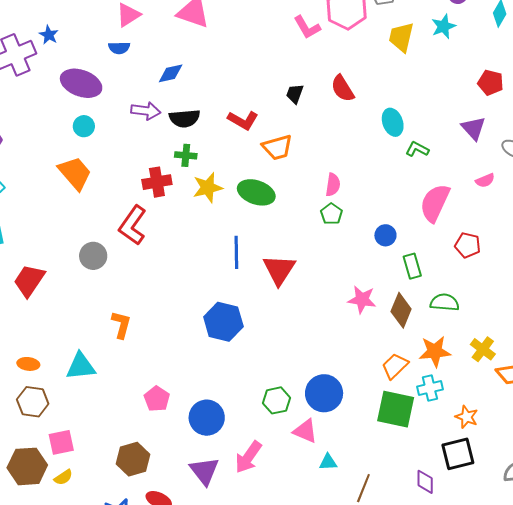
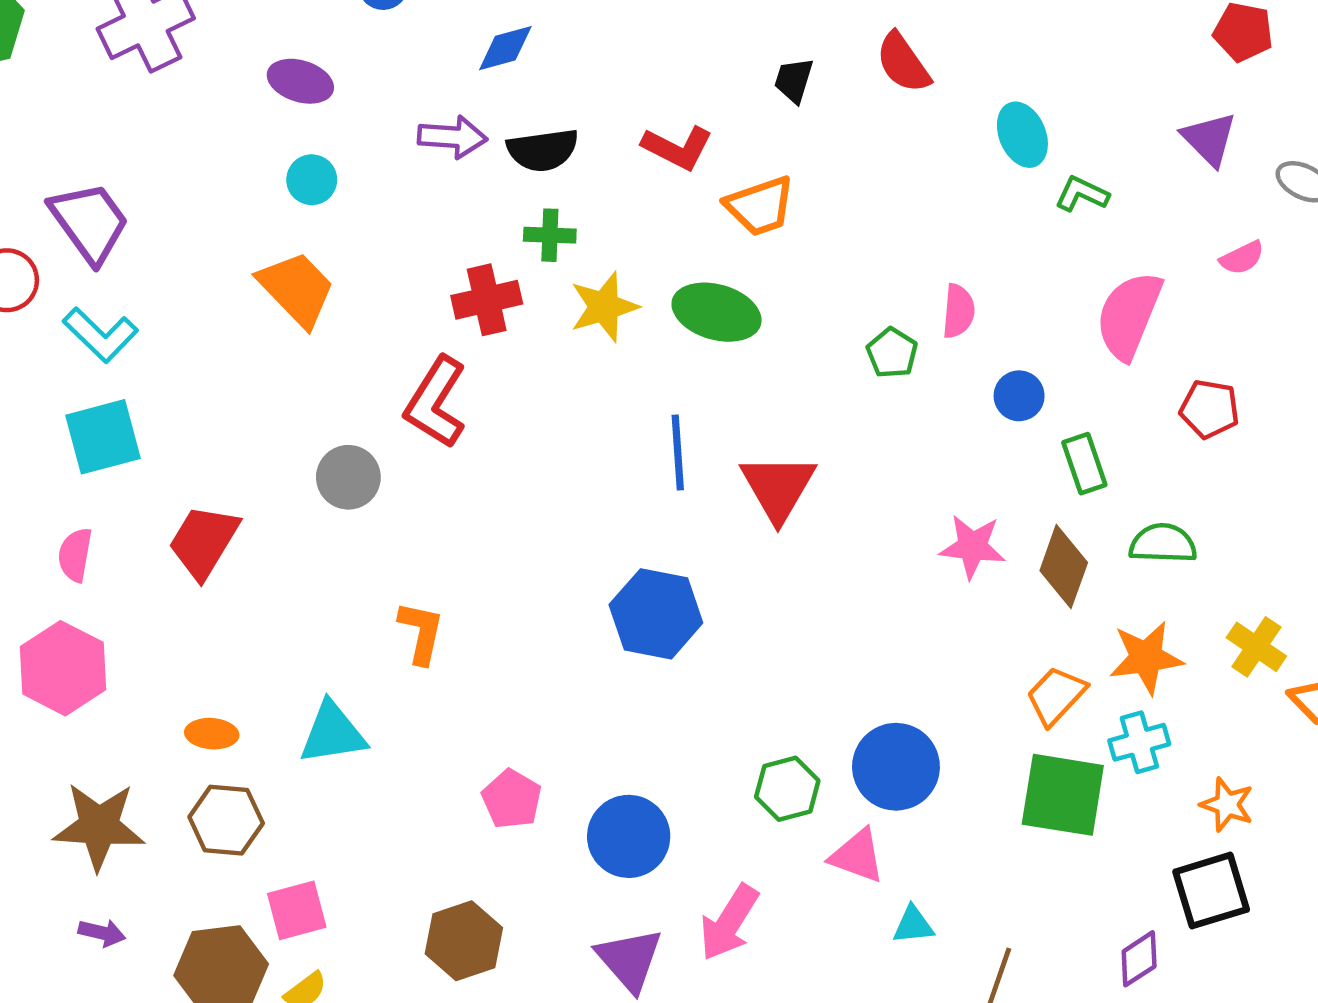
purple ellipse: (81, 83) -> (300, 81), size x0.7
pink semicircle: (333, 185) -> (958, 311), moved
purple diamond: (425, 482) -> (1139, 959), turned 60

